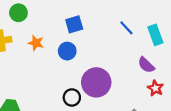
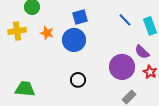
blue circle: (67, 51) -> (74, 40), size x1.5
purple circle: (96, 82) -> (122, 67), moved

